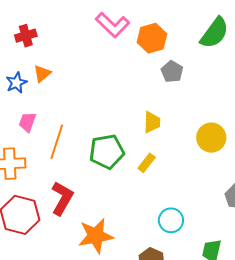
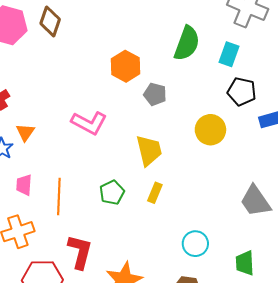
pink L-shape: (112, 25) -> (89, 123), moved
yellow trapezoid: (152, 122) -> (149, 150), size x1.4
yellow circle: (211, 138) -> (210, 130), moved
green pentagon: (107, 152) -> (112, 192), size x0.7

